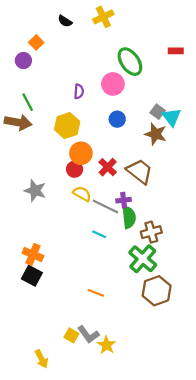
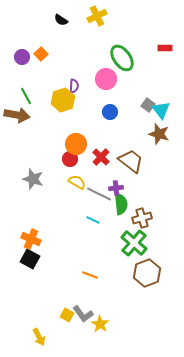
orange square: (36, 42) -> (41, 54), moved
yellow hexagon: (67, 126) -> (63, 100), moved
brown star: (156, 134) -> (159, 134), moved

